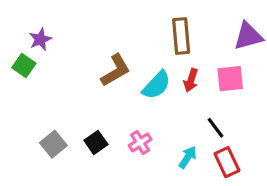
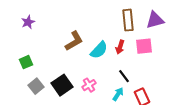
brown rectangle: (181, 36) -> (128, 20), moved
green square: (24, 66) -> (26, 62), moved, turned 32
black line: (215, 128) -> (124, 76), moved
black square: (96, 142) -> (62, 85), size x1.5

